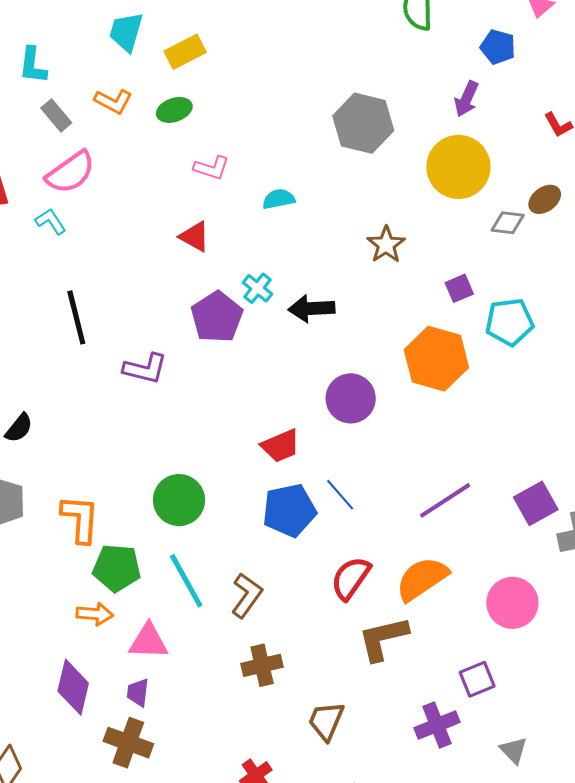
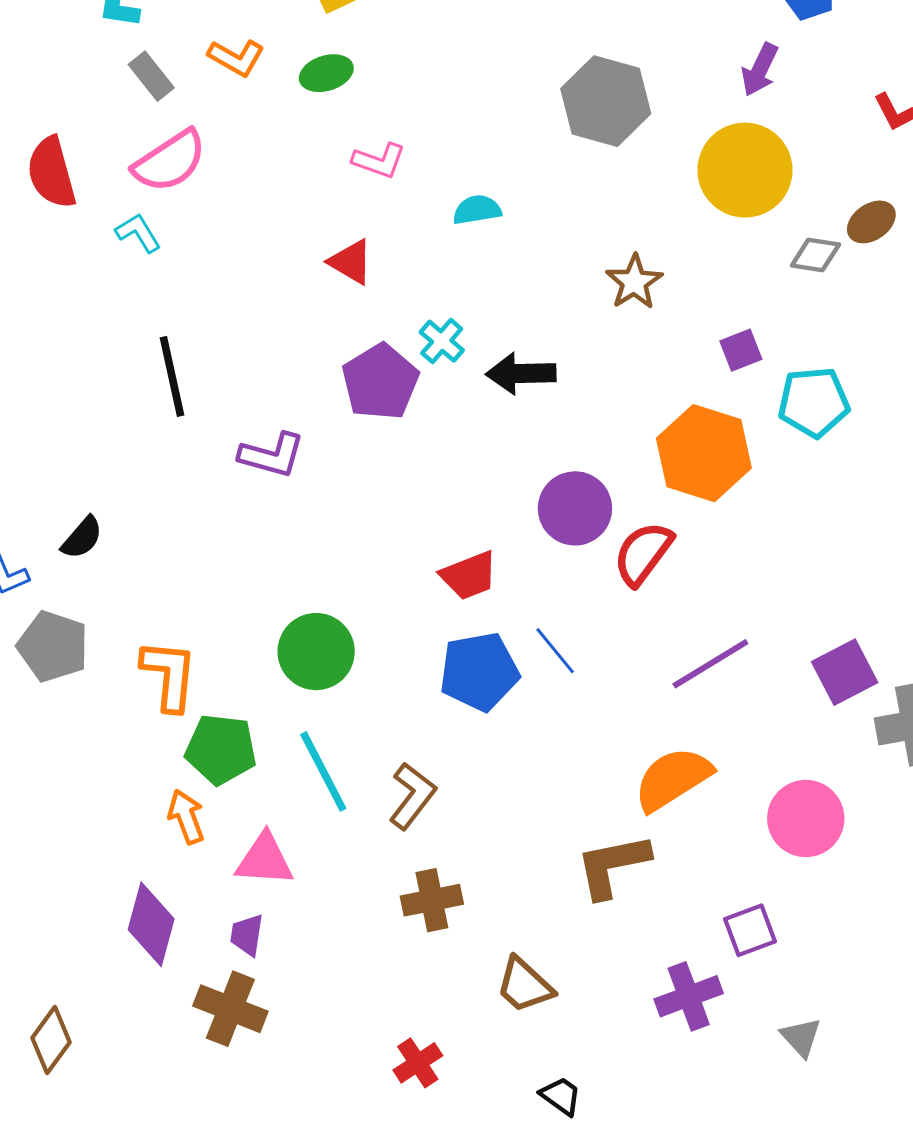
red semicircle: (351, 578) -> (643, 553), moved
orange arrow: (95, 614) -> (186, 817), turned -117
brown trapezoid: (326, 721) -> (525, 985), turned -72

